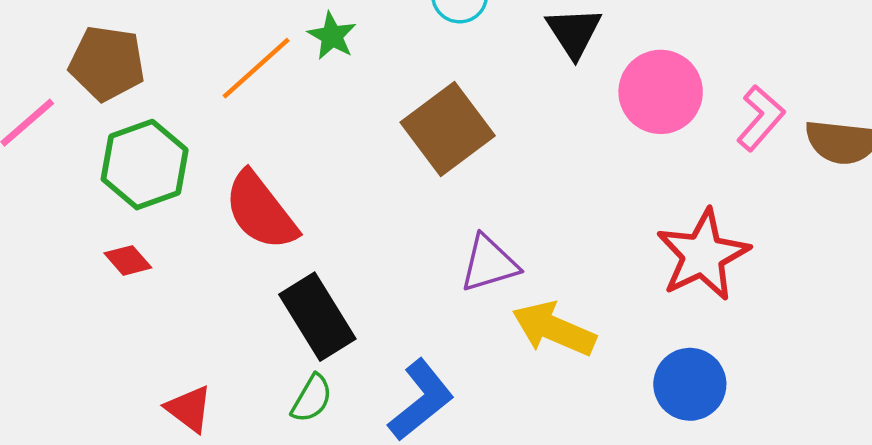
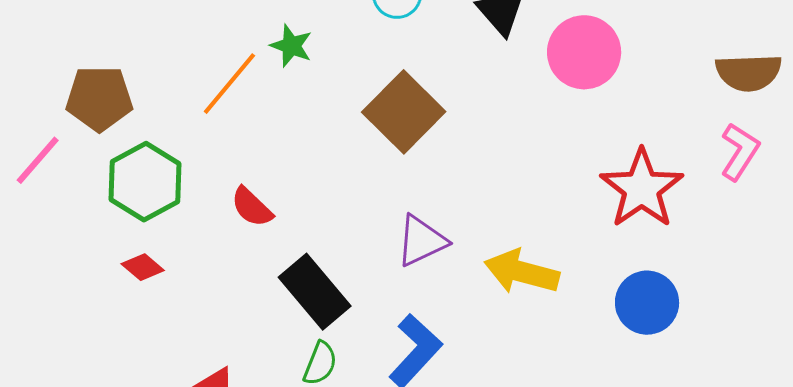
pink L-shape: (761, 118) -> (740, 152), moved
red semicircle: (261, 211) -> (252, 207), size x0.6
purple triangle: (489, 264) -> (421, 241), moved

